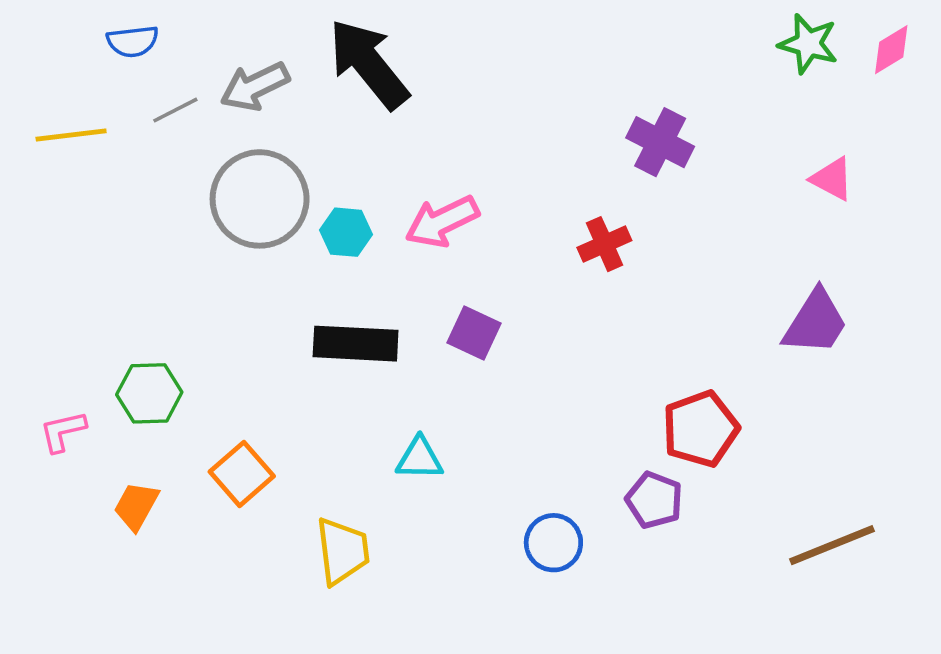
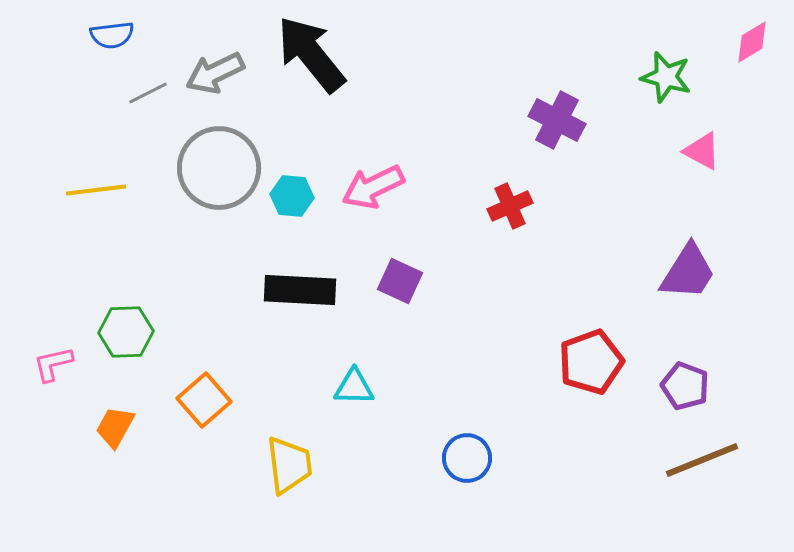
green star: (808, 44) -> (666, 77), moved
yellow line: (71, 135) -> (96, 190), moved
purple pentagon: (654, 500) -> (685, 386), moved

